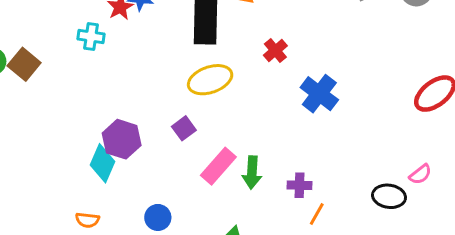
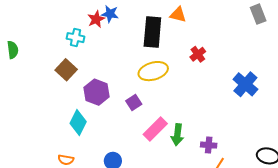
brown square: (24, 64) -> (66, 70), moved
blue cross: (319, 94) -> (245, 84), moved
purple hexagon: (122, 139) -> (97, 92), moved

